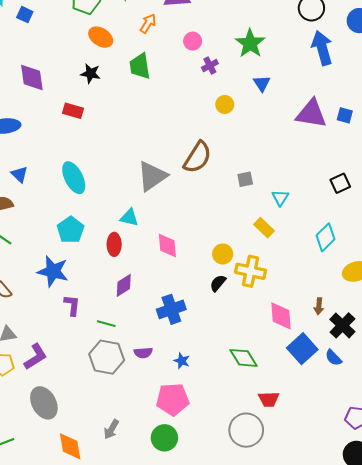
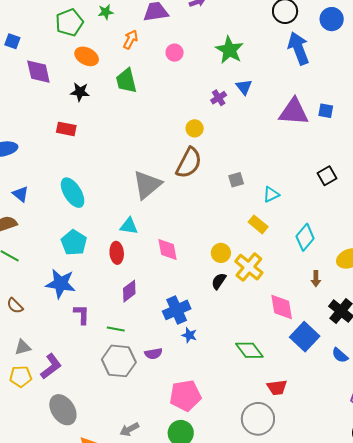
purple cross: (210, 66) -> (219, 98), moved
purple diamond: (32, 77) -> (38, 72), moved
yellow circle: (225, 105) -> (195, 128), moved
cyan triangle: (280, 198) -> (271, 194), turned 36
cyan diamond: (325, 237) -> (305, 237), moved
yellow cross: (251, 271) -> (249, 267), turned 32
brown arrow: (319, 306) -> (316, 279), moved
blue semicircle: (333, 358) -> (340, 355), moved
blue star: (182, 361) -> (189, 335), moved
gray arrow: (111, 429) -> (129, 429), turned 36

